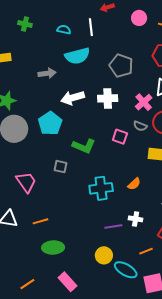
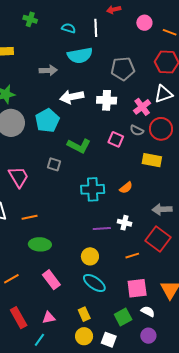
gray pentagon: (121, 66) -> (123, 69), turned -30
cyan ellipse: (126, 270) -> (94, 283), moved

